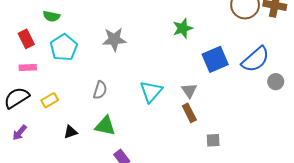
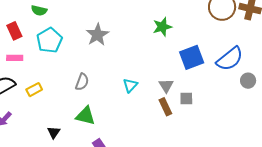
gray star: (114, 39) -> (97, 35), turned -30
cyan triangle: (151, 92) -> (130, 85), size x0.7
black triangle: (70, 132) -> (54, 132), moved, turned -40
gray square: (213, 140) -> (186, 98), moved

